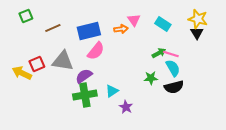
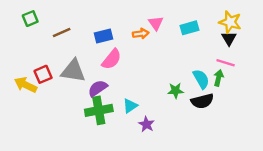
cyan rectangle: (163, 24) -> (189, 28), turned -49
blue rectangle: (89, 31) -> (103, 36), size x0.7
green arrow: (159, 53) -> (219, 78), moved, turned -48
pink line: (171, 54) -> (226, 63), moved

